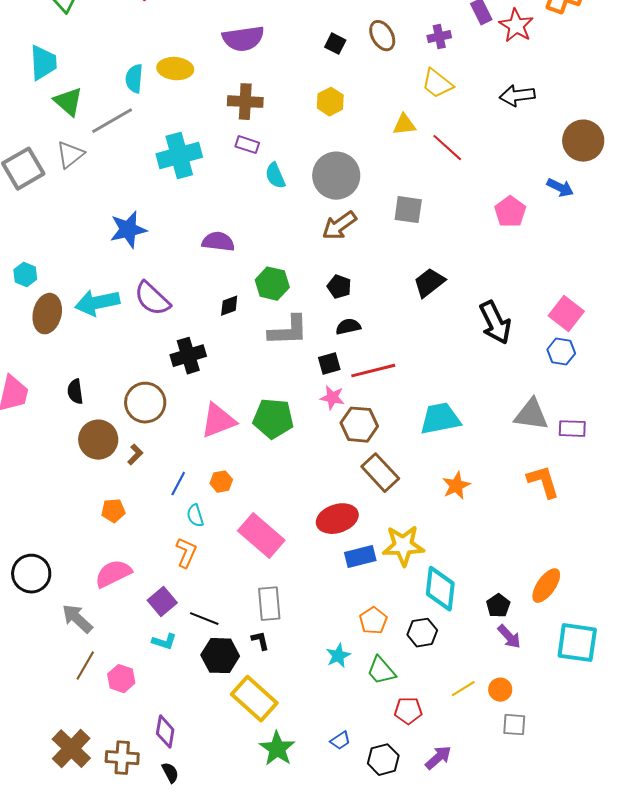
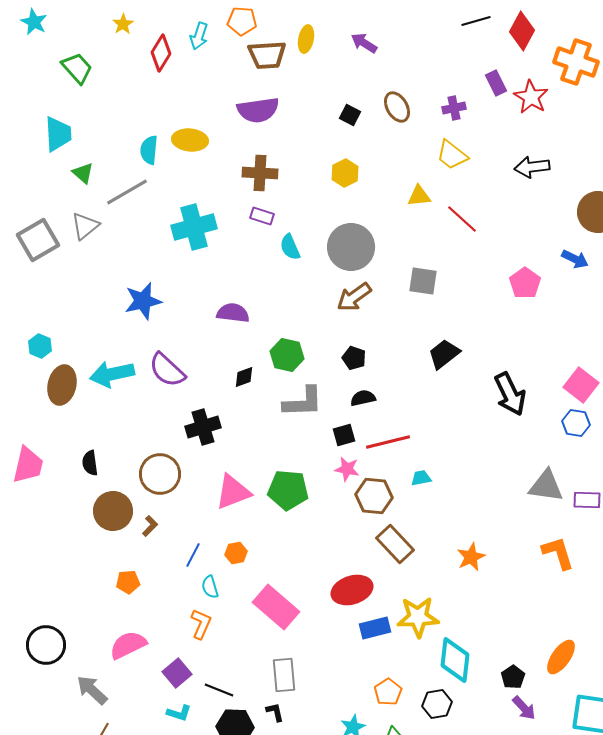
green triangle: (68, 102) -> (83, 173), size x0.7
cyan trapezoid: (440, 419) -> (421, 478), moved, size x0.5

